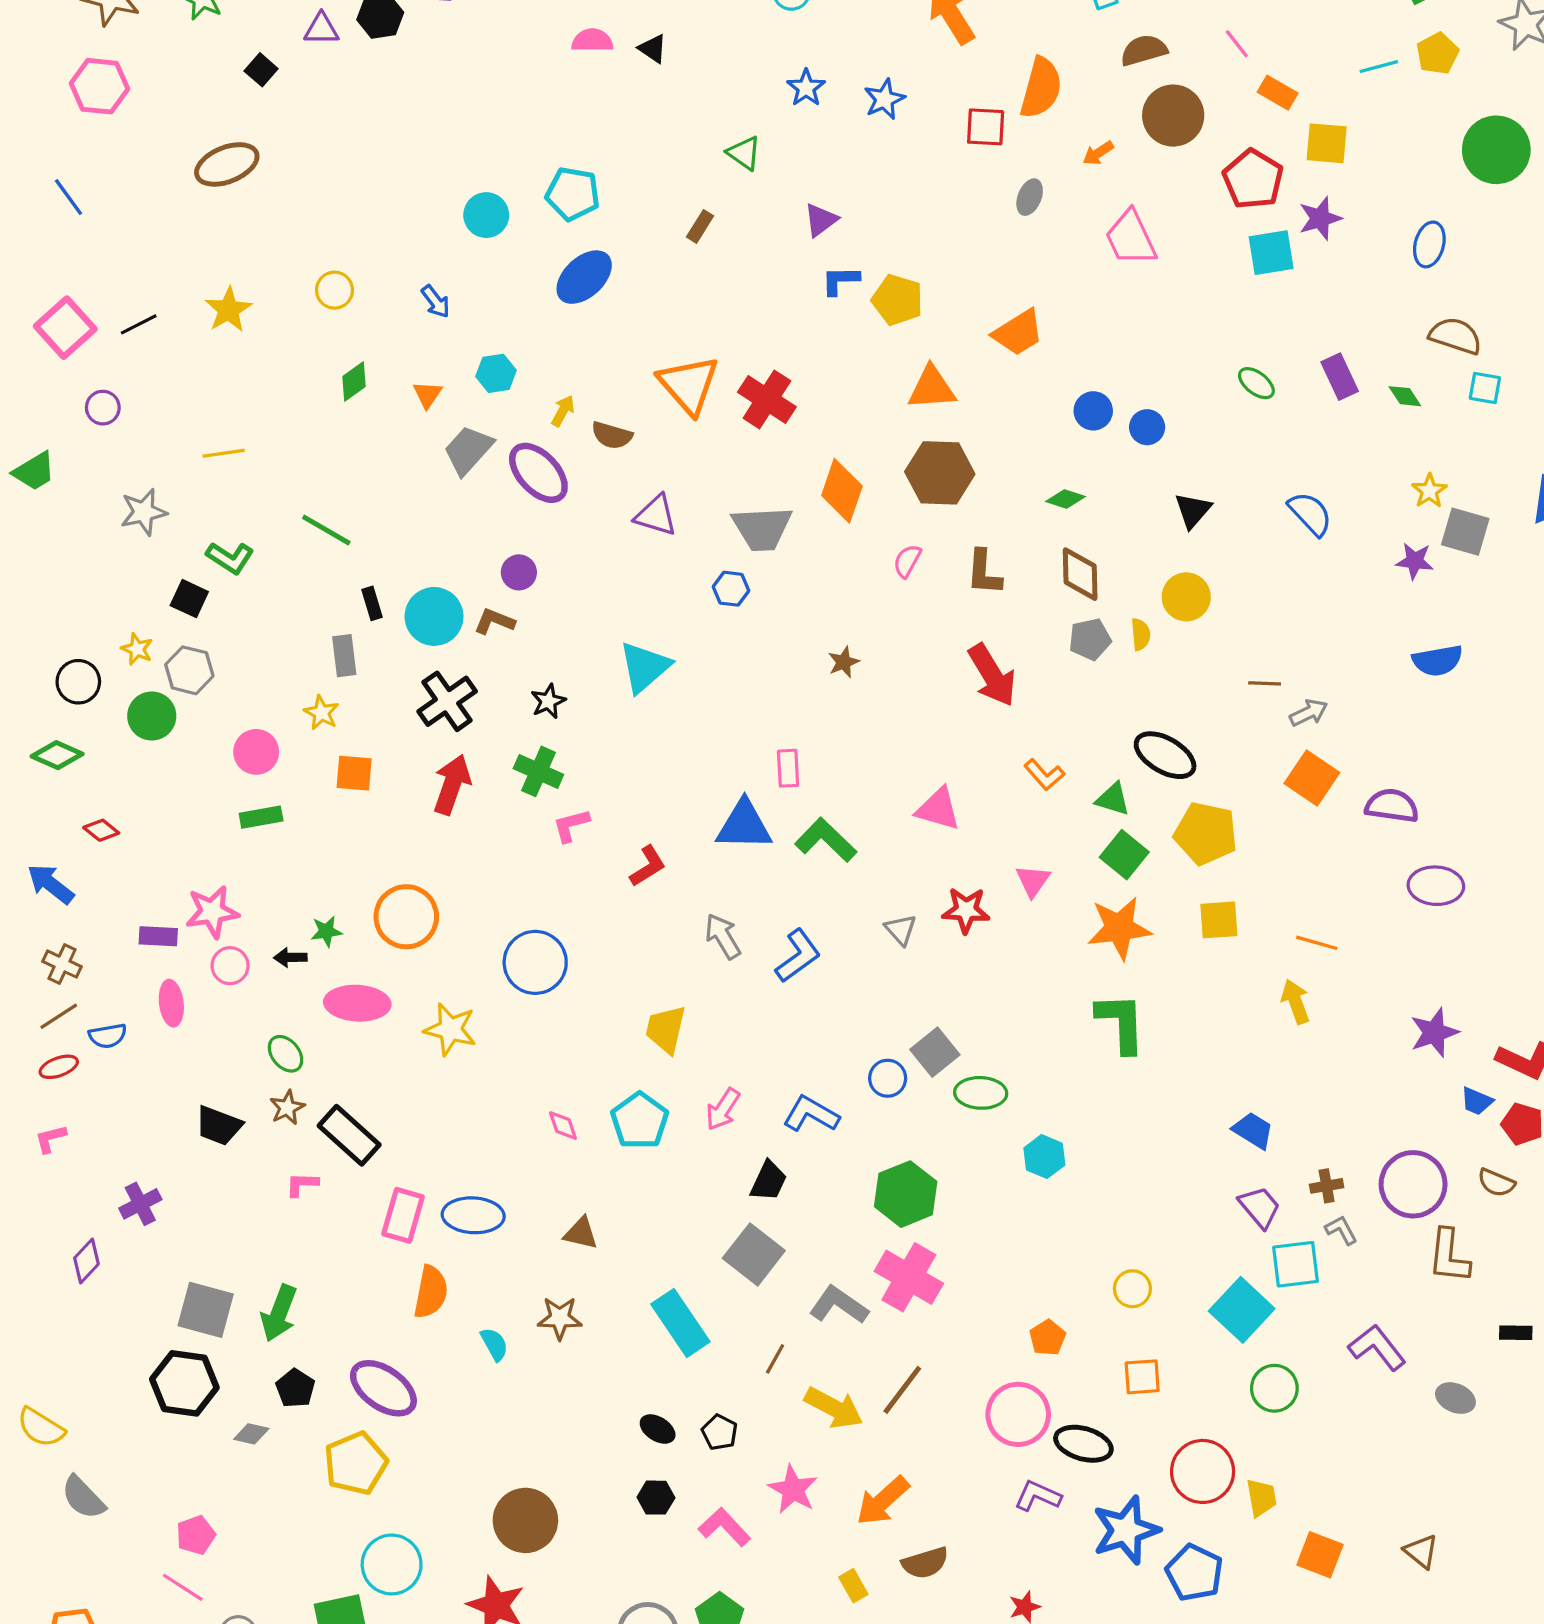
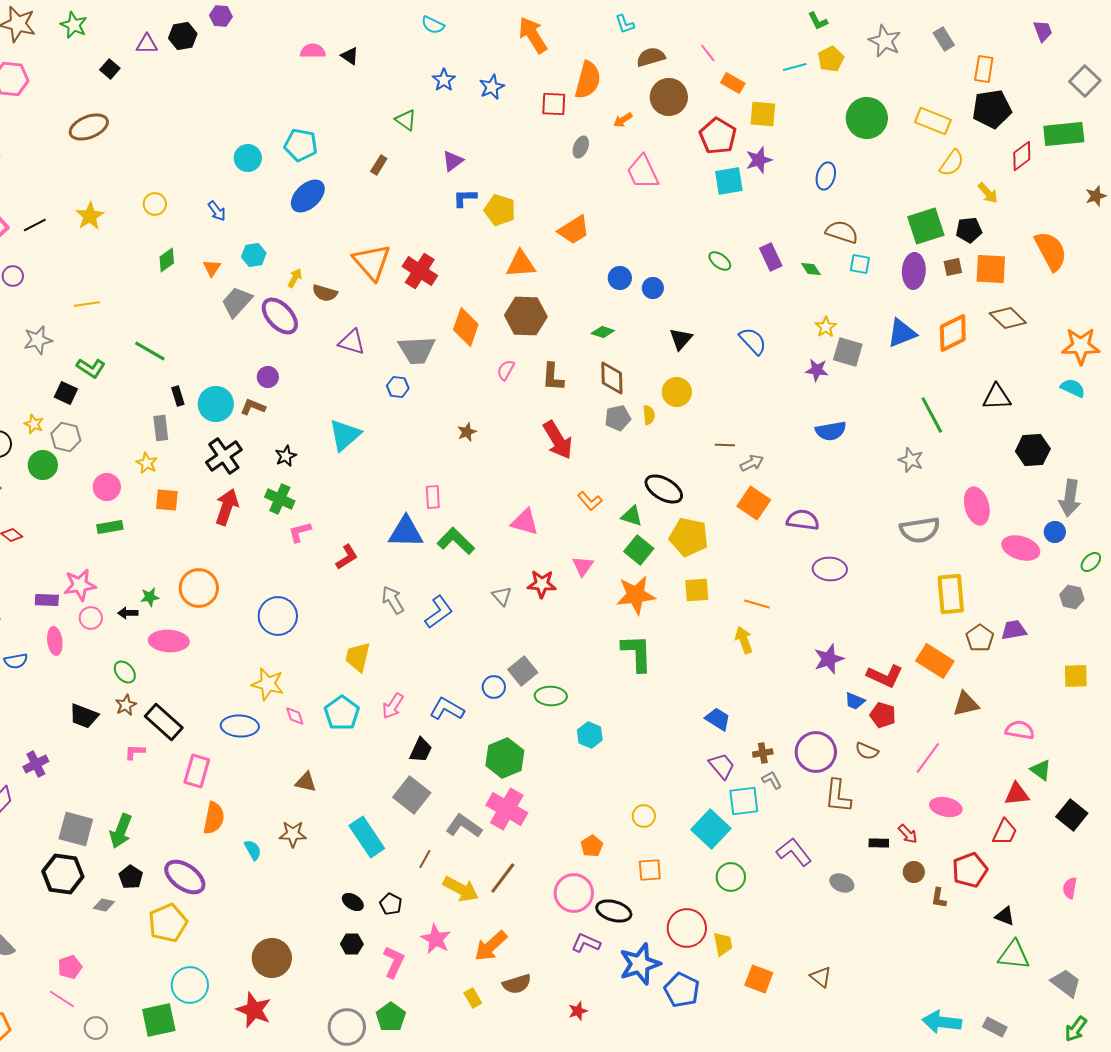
yellow star: (450, 1029) -> (268, 684), moved
blue ellipse: (473, 1215) -> (240, 726), moved
pink L-shape: (724, 1527) -> (394, 962), turned 68

